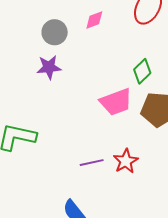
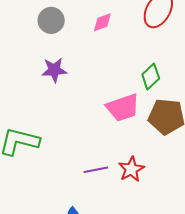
gray circle: (55, 32) -> (51, 20), moved

